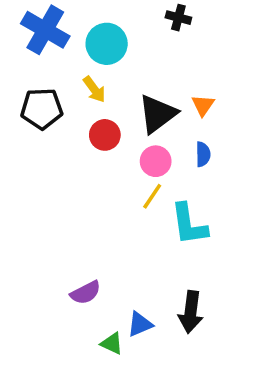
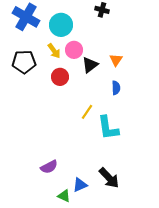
black triangle: (157, 114) -> (90, 65), size x0.7
pink circle: (156, 161) -> (74, 50), moved
black arrow: (191, 312) -> (109, 178), turned -50

